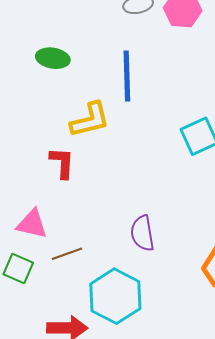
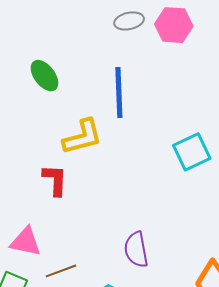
green ellipse: (53, 58) -> (44, 76), turned 44

